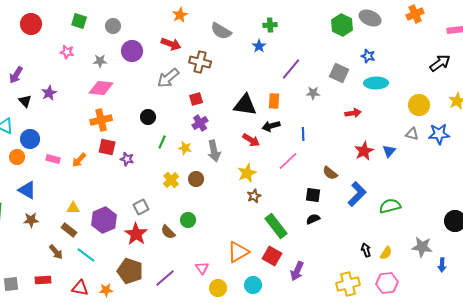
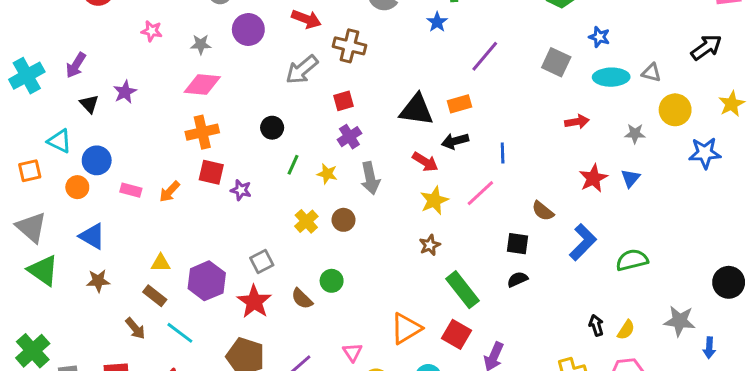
gray star: (313, 93) -> (635, 134), moved
orange rectangle: (274, 101) -> (459, 104), turned 70
gray triangle: (412, 134) -> (651, 73), moved
yellow star: (247, 173) -> (434, 201), moved

